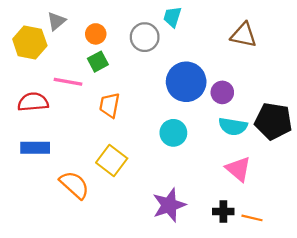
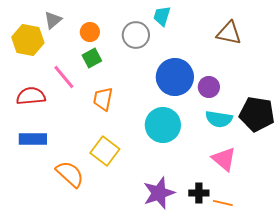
pink line: (68, 82) -> (64, 77), turned 40
cyan circle: (173, 133) -> (163, 125), size x1.4
black cross: (223, 212) -> (199, 193), moved
orange line: (252, 218) -> (223, 203), moved

